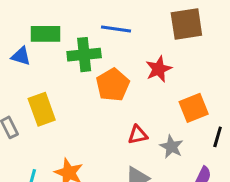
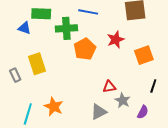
orange square: (194, 108) -> (144, 55), moved
red triangle: (138, 135) -> (109, 87), moved
gray star: (171, 147) -> (123, 100), moved

